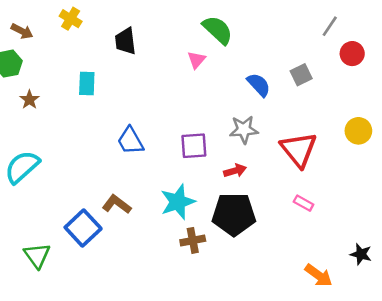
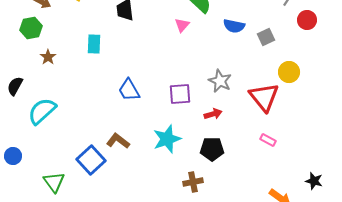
blue semicircle: (259, 85) -> (234, 26), moved, turned 145
gray star: (244, 130) -> (220, 81), turned 30
yellow circle: (358, 131) -> (289, 72), moved
black pentagon: (234, 214) -> (212, 149), size x0.7
brown cross: (193, 240) -> (193, 182), moved

